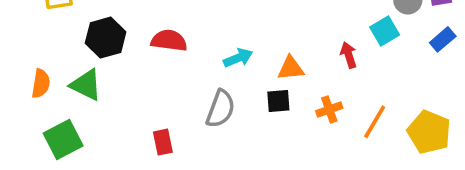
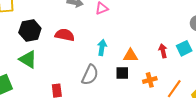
cyan square: (385, 31) -> (184, 48), moved
cyan arrow: (238, 58) -> (102, 48), turned -63
green triangle: (86, 85) -> (28, 59), moved

